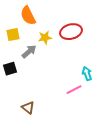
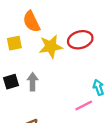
yellow star: (45, 38) -> (51, 47), size x1.5
gray arrow: (29, 52) -> (33, 82), moved, turned -49

